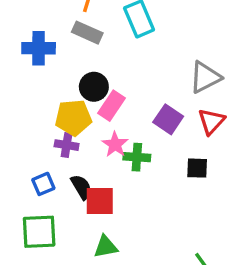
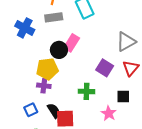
gray rectangle: (87, 33) -> (54, 17), turned -30
blue cross: (39, 48) -> (25, 28), turned 30
pink rectangle: (112, 106) -> (72, 43), moved
pink star: (115, 144) -> (109, 113), moved

